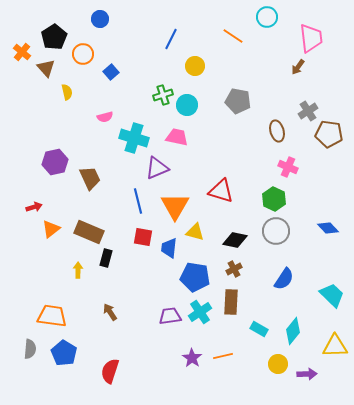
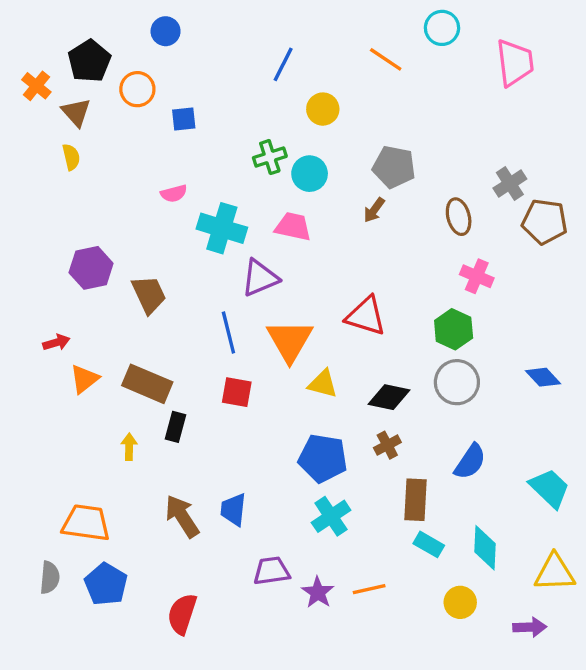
brown arrow: (298, 67) -> (374, 210), moved
blue square: (111, 72) -> (184, 119), turned 35
yellow semicircle: (67, 92) -> (71, 157), moved
blue trapezoid: (169, 248) -> (233, 510), moved
brown rectangle: (231, 302) -> (416, 500), moved
brown arrow: (110, 312) -> (182, 516), size x1.5
purple trapezoid: (170, 316) -> (271, 571), moved
cyan diamond: (293, 331) -> (485, 548), turned -36
purple arrow: (307, 374) -> (530, 627), moved

